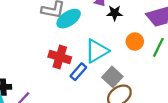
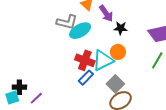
orange circle: (135, 41) -> (118, 52), moved
red cross: (60, 57) -> (85, 60), moved

